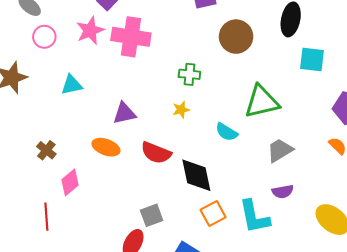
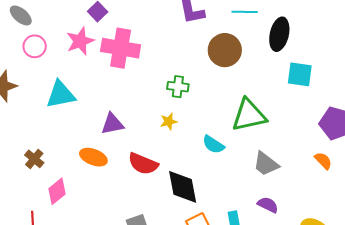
cyan triangle: (72, 85) -> (61, 95), size x1.4
gray trapezoid: (280, 150) -> (266, 164), turned -112
purple semicircle: (283, 192) -> (268, 205), turned -145

